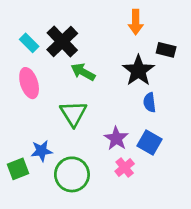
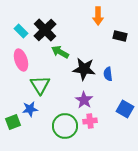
black star: (138, 71) -> (84, 69), moved, turned -30
green triangle: (73, 113) -> (40, 85), moved
blue square: (149, 143) -> (125, 109), moved
pink cross: (125, 167) -> (90, 121), turned 32
green circle: (72, 174) -> (65, 126), moved

